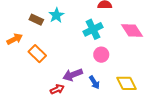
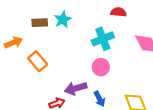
brown rectangle: (36, 20) -> (40, 23), turned -32
pink circle: (101, 55) -> (101, 67), moved

